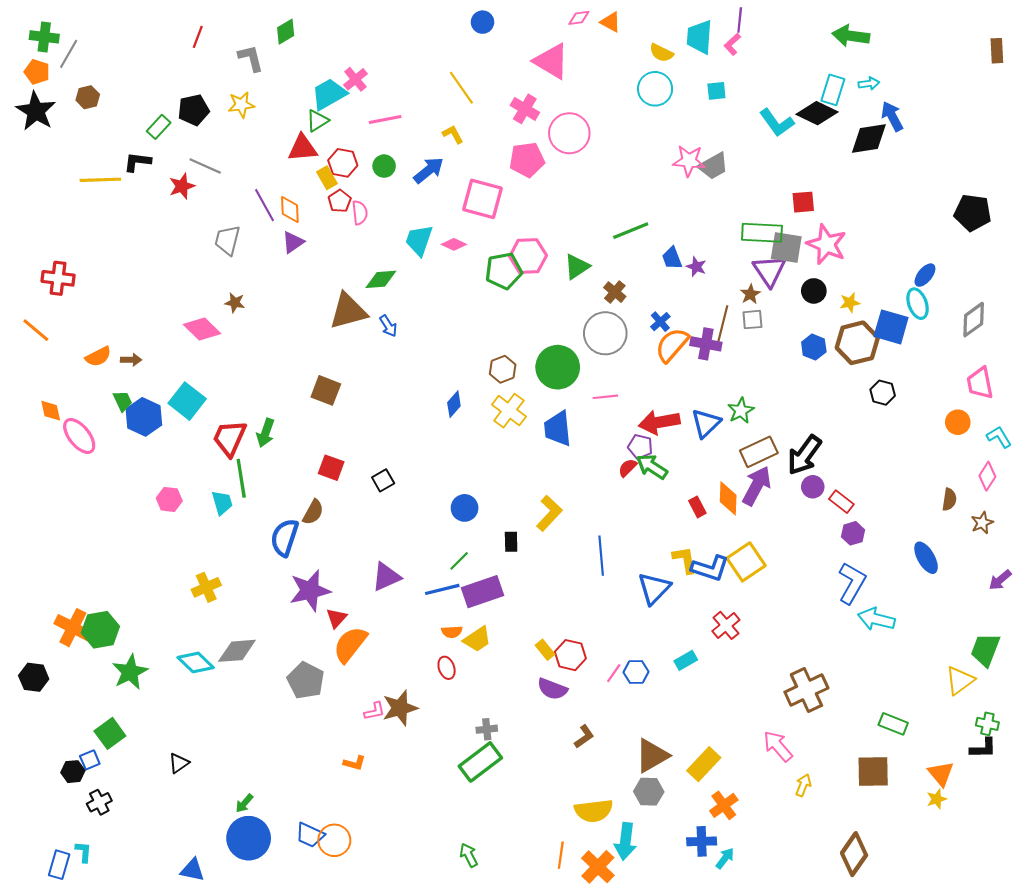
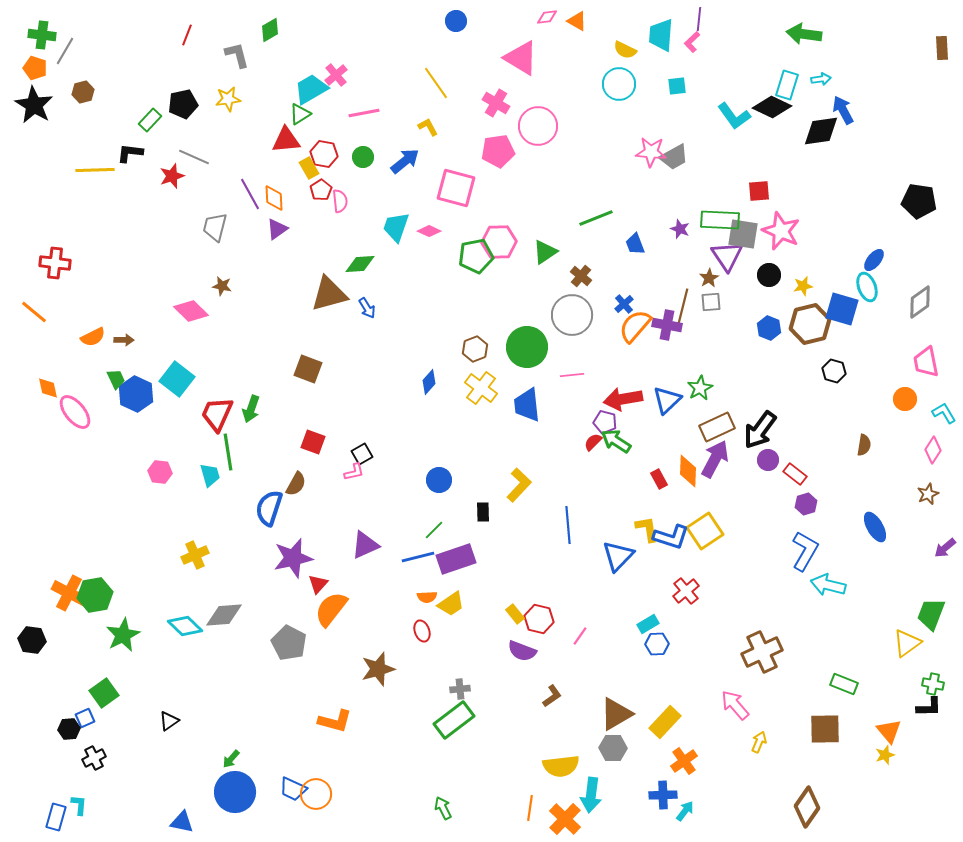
purple star: (696, 267) -> (680, 229), moved
brown semicircle: (949, 499) -> (864, 445), moved
blue hexagon: (636, 672) -> (657, 644), moved
pink L-shape: (375, 711) -> (354, 472), moved
orange L-shape: (354, 763) -> (335, 721), size x1.6

